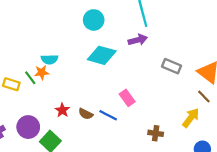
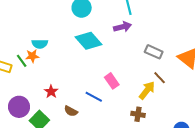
cyan diamond: (102, 55) -> (89, 41), turned 32
brown line: (204, 97) -> (160, 78), moved
brown semicircle: (86, 114) -> (71, 111), moved
yellow arrow: (191, 118) -> (147, 90), moved

